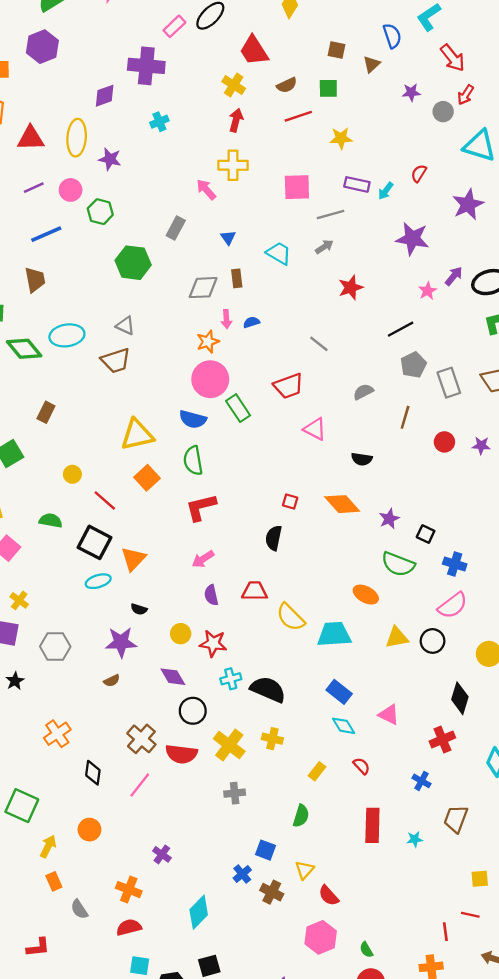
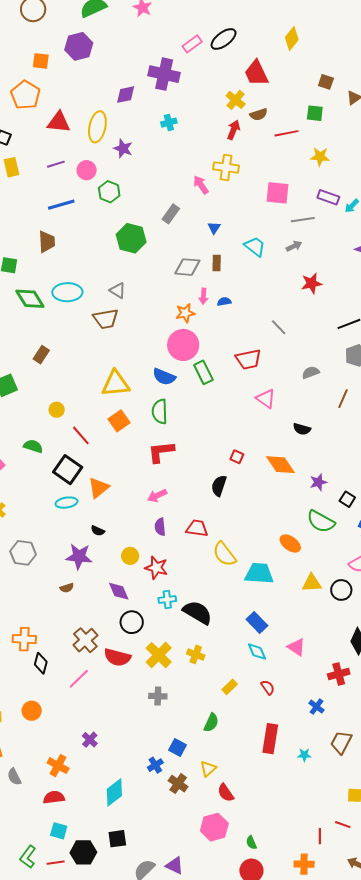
brown semicircle: (287, 85) -> (259, 114), moved
orange cross: (57, 734) -> (24, 639), moved, turned 30

